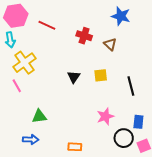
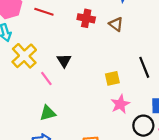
yellow square: (101, 75) -> (112, 78), moved
black triangle: (74, 77) -> (64, 60), moved
pink line: (17, 86) -> (46, 79), moved

